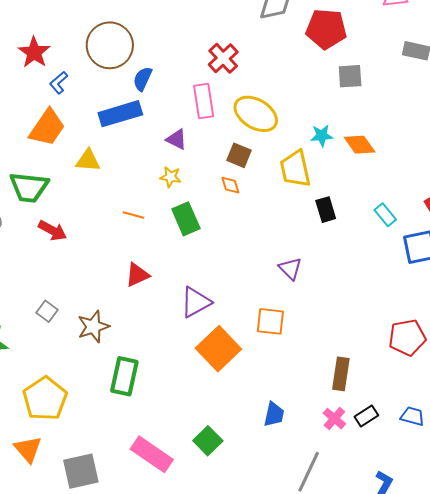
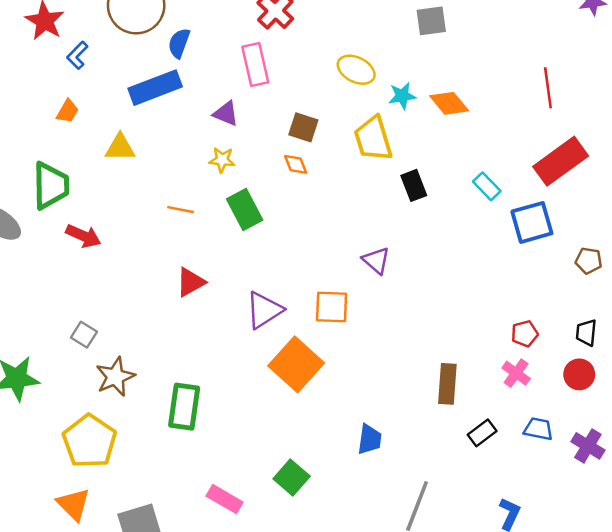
yellow ellipse: (256, 114) -> (356, 70), moved, size x0.7
orange trapezoid: (47, 128) -> (67, 111), size x0.5
green trapezoid: (29, 187) -> (51, 185), turned -93
orange square: (270, 321) -> (332, 307), moved
brown star: (93, 327) -> (115, 377), moved
red pentagon: (407, 337) -> (525, 334), size x0.6
pink cross: (334, 419) -> (516, 373), moved
pink rectangle: (152, 454) -> (225, 499), size x0.7

